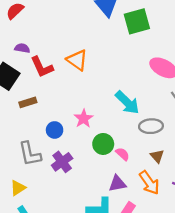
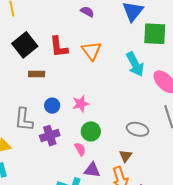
purple semicircle: (22, 48) -> (87, 12), moved
cyan arrow: (127, 102) -> (135, 64), moved
pink semicircle: (123, 154) -> (80, 149), moved
brown triangle: (157, 156) -> (126, 156), moved

